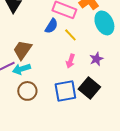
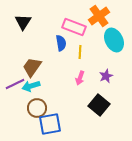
blue semicircle: (51, 26) -> (61, 43), turned -42
yellow line: (70, 35) -> (80, 52), turned 48
blue square: (65, 91) -> (50, 124), moved

